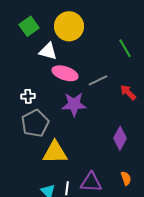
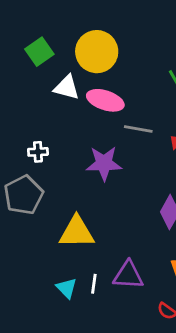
pink ellipse: (65, 73) -> (105, 100), moved
gray line: (98, 80) -> (138, 129), turned 36
gray pentagon: (35, 123) -> (24, 195), moved

